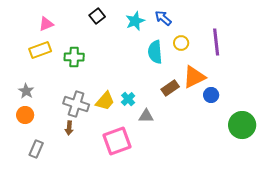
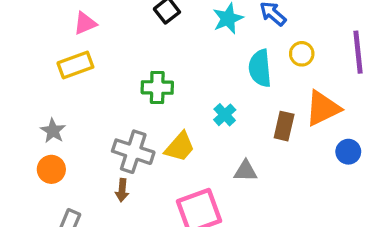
green cross: (74, 57) -> (157, 87), moved
brown rectangle: (170, 88) -> (284, 126), turned -42
blue circle: (211, 95) -> (348, 152), moved
cyan cross: (128, 99) -> (225, 115), moved

